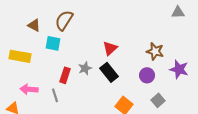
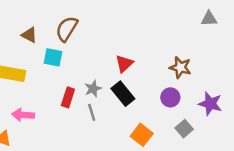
purple star: (179, 69) -> (210, 104), moved
gray line: (55, 95) -> (92, 112), moved

